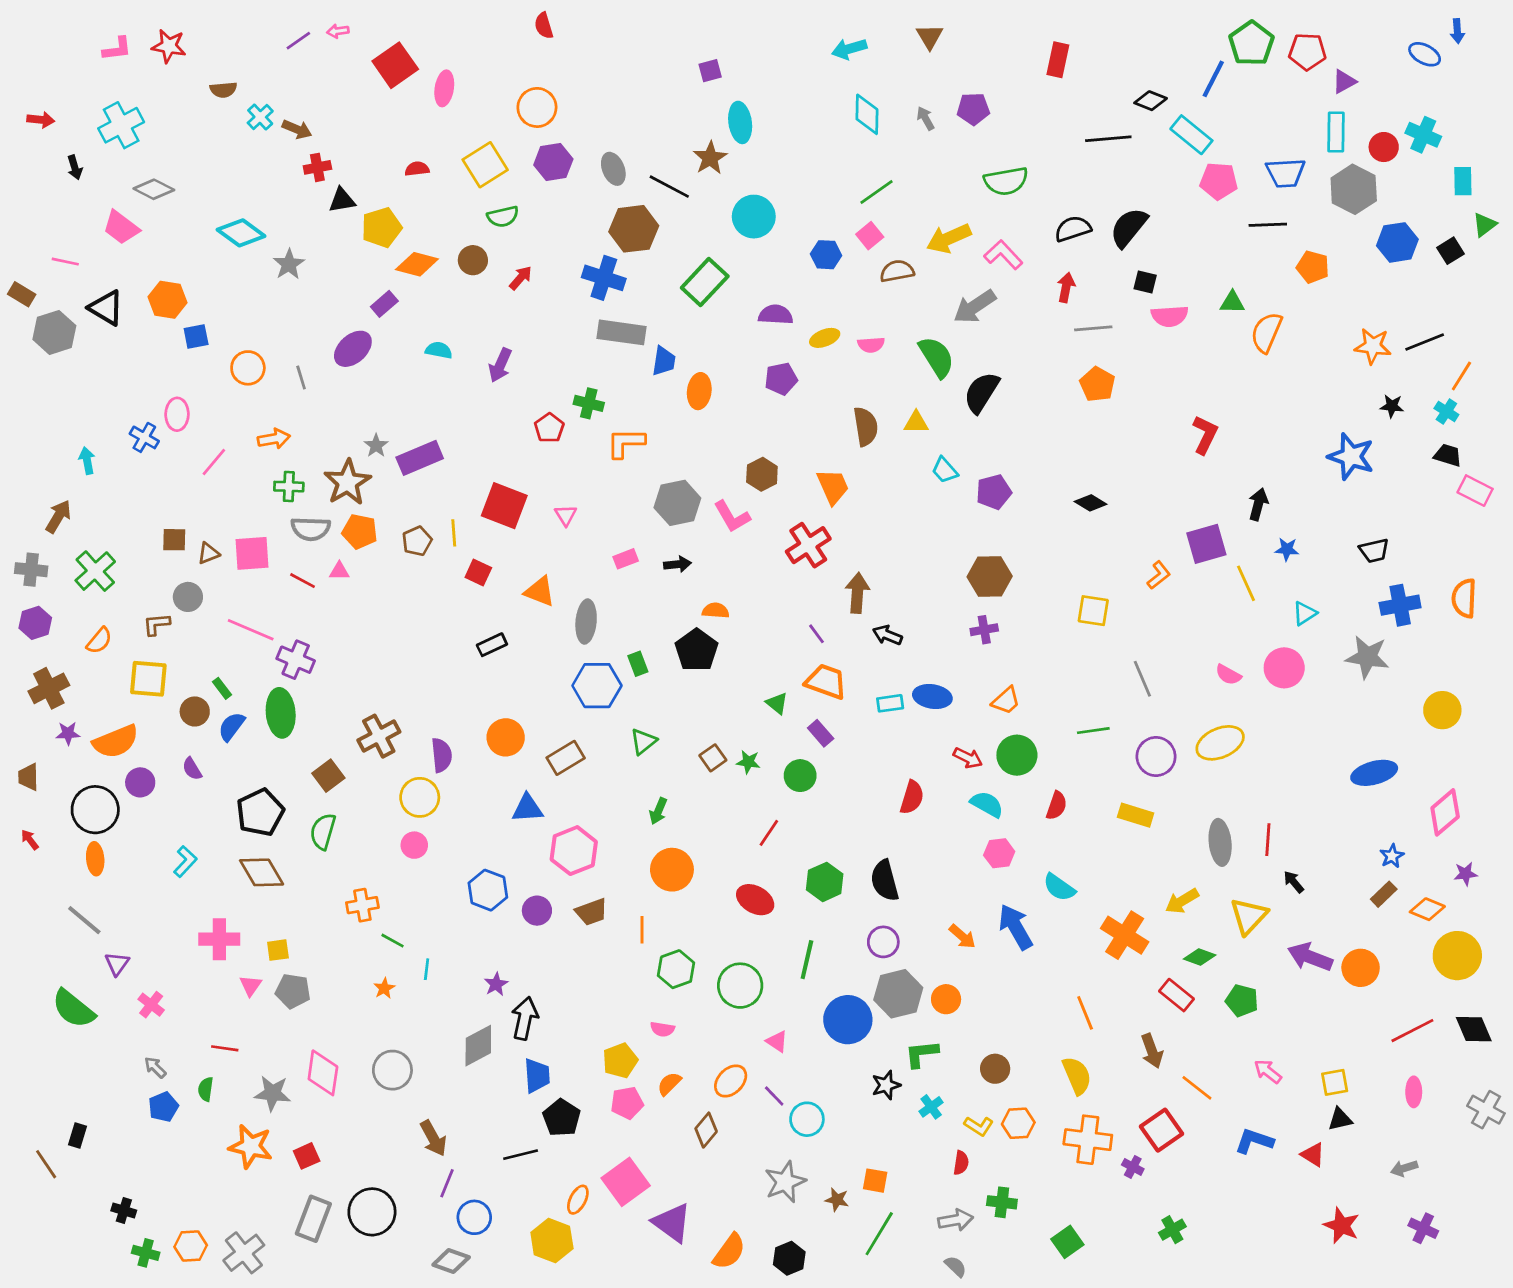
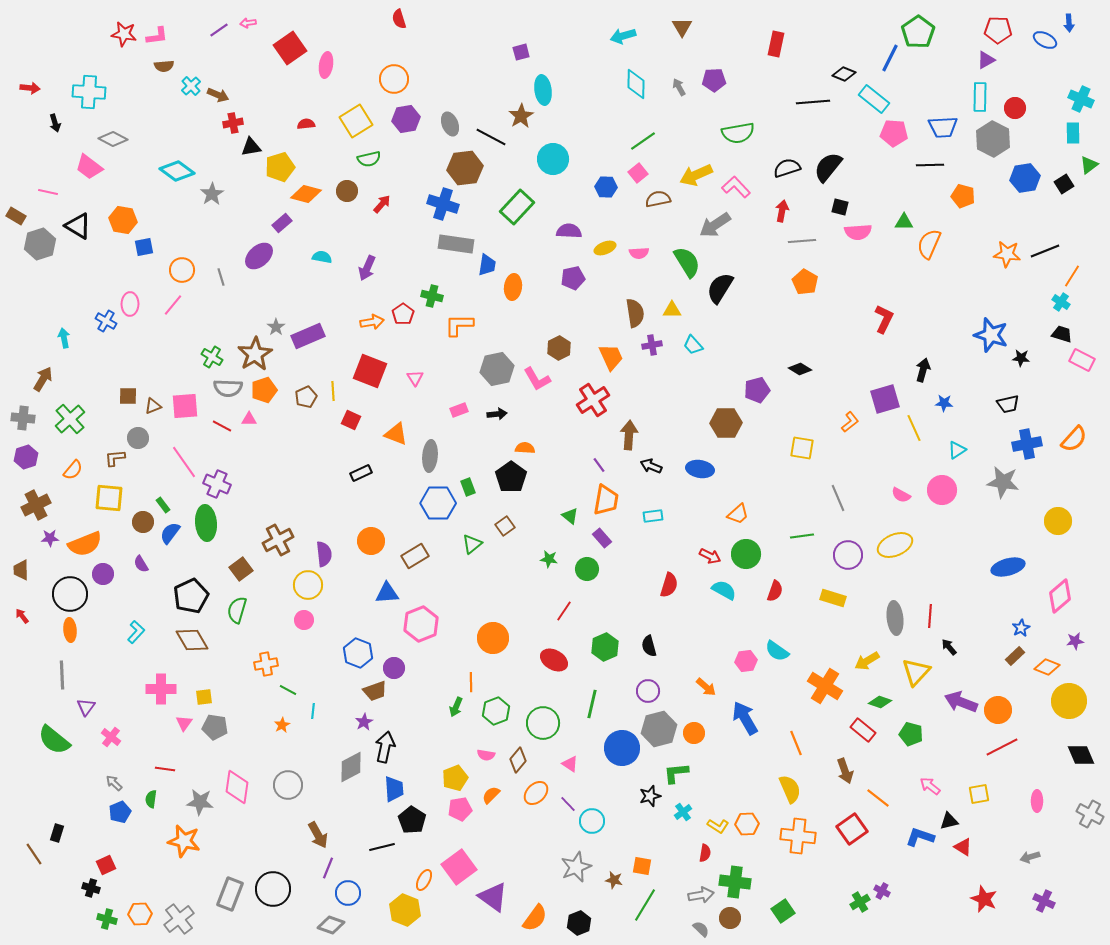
pink L-shape: (117, 49) -> (157, 36), moved
red pentagon: (1307, 52) -> (998, 30), moved
cyan cross: (121, 125) -> (89, 92), turned 32
cyan cross: (1423, 135) -> (1081, 99), moved
black star: (1392, 406) -> (1021, 358), moved
orange arrow: (274, 439) -> (372, 322), moved
pink line: (214, 462) -> (173, 305), moved
green cross: (289, 487) -> (212, 357), turned 30
purple pentagon: (994, 492) -> (757, 390), moved
orange pentagon: (360, 532) -> (264, 390), turned -30
orange semicircle: (1464, 598) -> (1074, 439), turned -140
pink line: (251, 630) -> (184, 462), turned 32
purple cross: (984, 630) -> (652, 345), moved
orange trapezoid: (826, 681) -> (606, 500), turned 80
blue ellipse: (932, 696) -> (700, 469), moved
brown square: (713, 758) -> (505, 526), moved
green arrow: (658, 811) -> (456, 707), moved
pink hexagon: (999, 853) -> (746, 661), moved
black semicircle: (885, 881) -> (649, 646), size x0.7
brown trapezoid: (592, 912) -> (375, 691), moved
gray line: (84, 920) -> (62, 675), turned 48
blue arrow: (1016, 927) -> (745, 718), moved
red line: (1412, 1031) -> (1002, 747), moved
brown circle: (995, 1069) -> (730, 918), moved
black triangle: (1340, 1119) -> (949, 821), moved
brown diamond: (706, 1130) -> (518, 760), moved
red square: (307, 1156) -> (106, 865), moved
purple cross: (1133, 1167) -> (882, 891), moved
green cross: (1002, 1202) -> (735, 882), size x1.4

